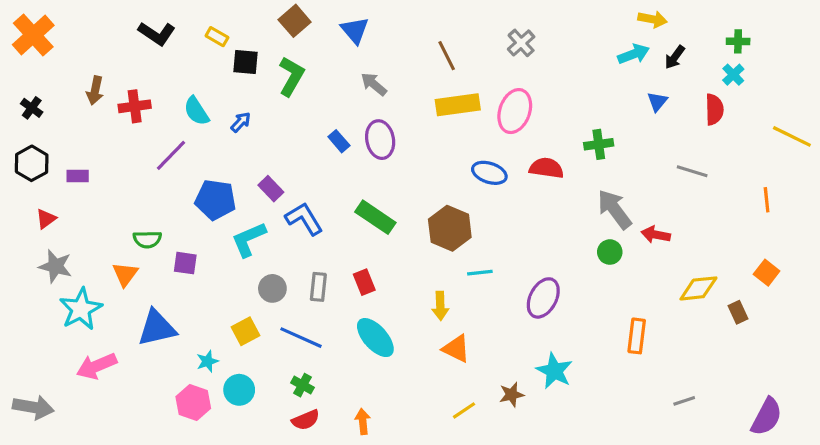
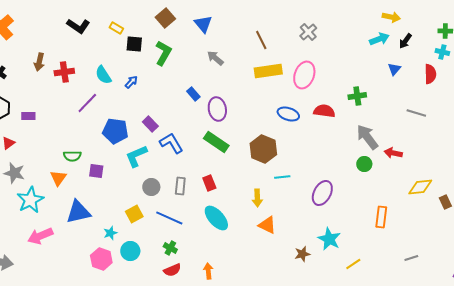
cyan cross: (733, 75) -> (442, 52), turned -32
purple ellipse: (380, 140) -> (217, 109), moved
yellow line: (464, 410) -> (353, 264), moved

